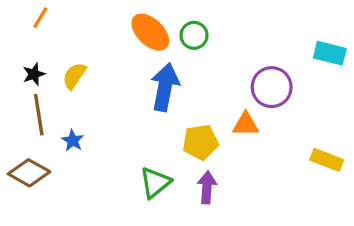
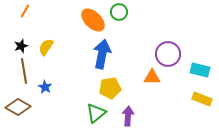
green circle: (194, 35) -> (119, 12), moved
cyan rectangle: (330, 53) -> (200, 70), moved
yellow pentagon: (200, 142) -> (110, 88), moved

